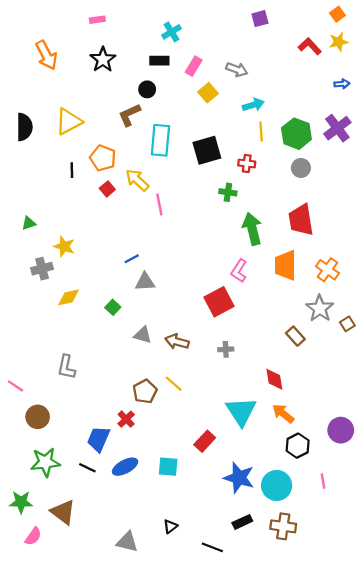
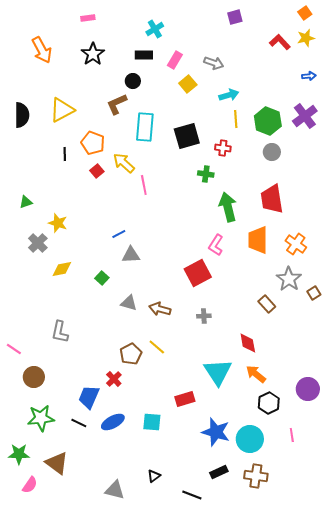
gray cross: (42, 269) -> (38, 243), turned -30
red rectangle: (205, 441) -> (185, 399), turned 30

